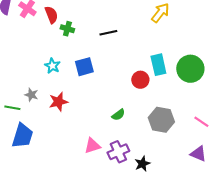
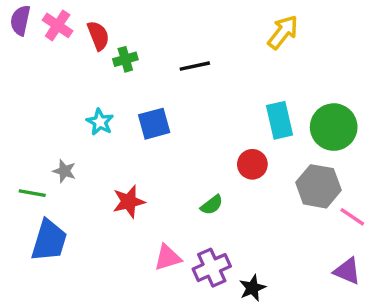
green cross: (67, 29) -> (125, 59), turned -32
red circle: (140, 80) -> (252, 164), moved
red star: (58, 102) -> (129, 202), moved
gray hexagon: (161, 120) -> (318, 186), moved

